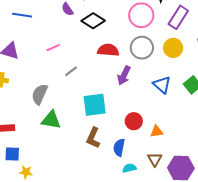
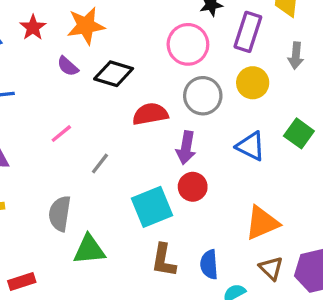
red circle: (134, 121) -> (193, 187), moved
orange triangle: (157, 131) -> (262, 223), size x1.6

